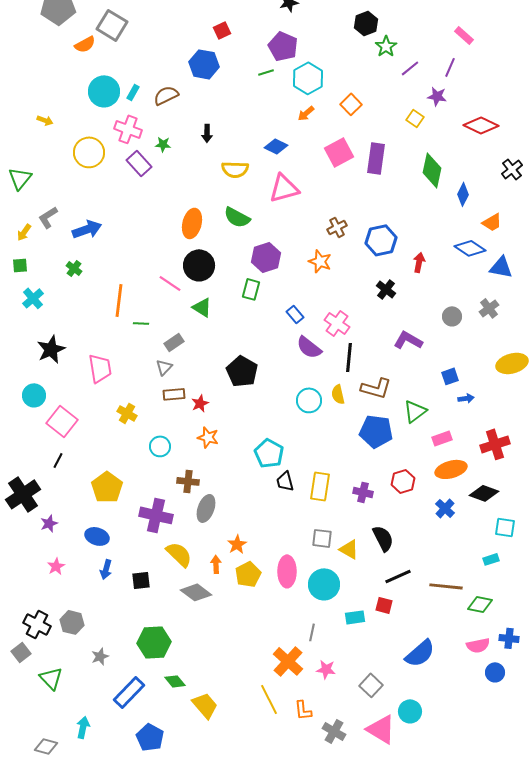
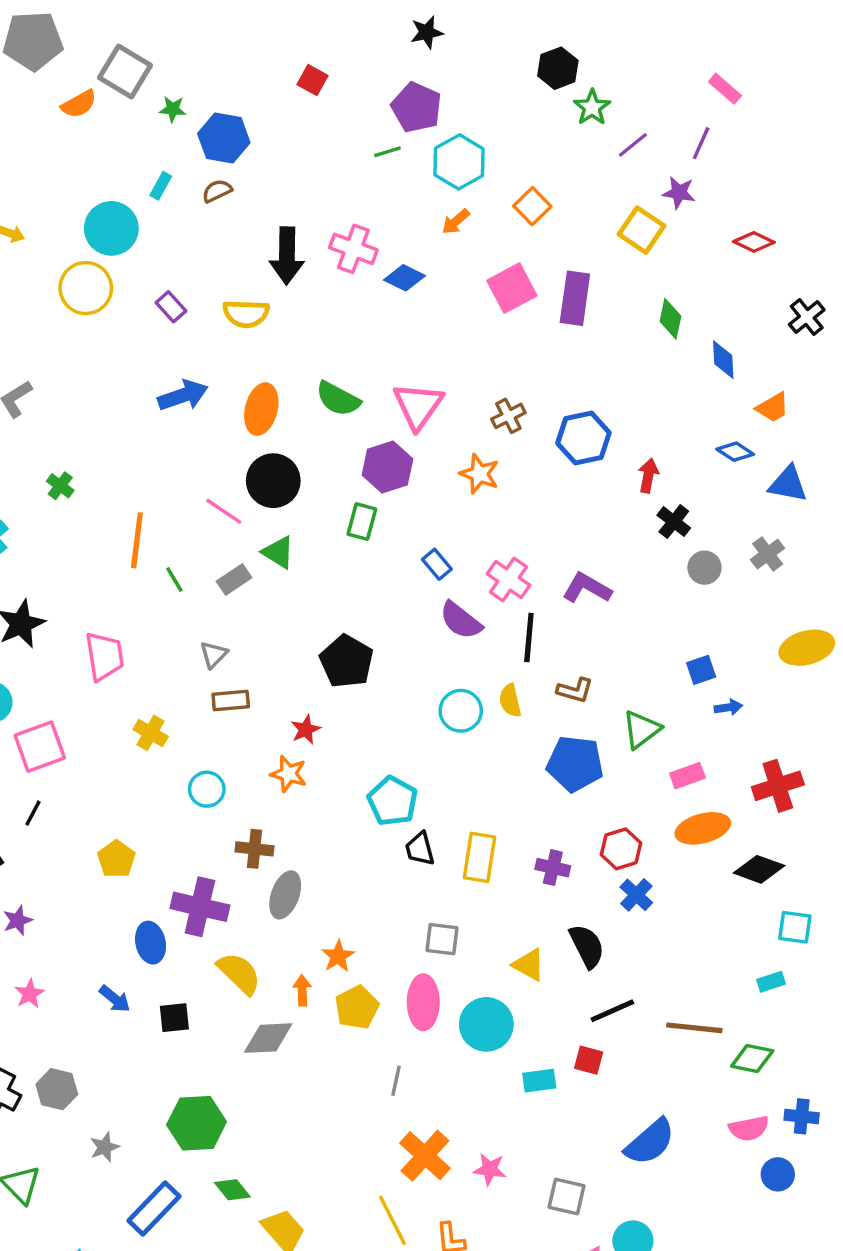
red square: (222, 30) -> (312, 80), turned -36
blue hexagon: (204, 64) -> (224, 138), moved
cyan circle: (104, 91) -> (111, 228), moved
brown semicircle: (166, 95) -> (217, 191), size x0.7
yellow square: (415, 118) -> (641, 230), size x1.5
red diamond: (481, 125) -> (754, 242), size x0.7
pink cross: (128, 129) -> (353, 249), moved
black arrow: (207, 133) -> (287, 256), size x1.8
green star: (163, 144) -> (173, 109), moved
purple rectangle: (139, 163) -> (171, 307), size x0.7
yellow semicircle: (235, 169) -> (246, 314), moved
green diamond: (432, 170) -> (670, 319), size x0.7
pink triangle: (284, 188) -> (418, 406), moved, turned -40
blue diamond: (463, 194) -> (723, 360), turned -30
blue arrow: (87, 229) -> (183, 395), moved
blue diamond: (470, 248) -> (735, 452), size x0.7
black cross: (386, 289) -> (674, 522), moved
green line: (141, 323) -> (174, 580), turned 56
purple L-shape: (408, 340) -> (587, 588), moved
gray rectangle: (174, 342) -> (234, 580), moved
brown L-shape: (376, 388) -> (575, 690), size x0.7
red star: (200, 403) -> (306, 730), moved
pink square: (62, 421) -> (40, 747), turned 32
yellow pentagon: (107, 487) -> (116, 859), size x0.7
blue cross: (445, 508) -> (636, 895), moved
blue ellipse: (97, 536) -> (151, 943), moved, turned 60
gray square: (322, 538) -> (442, 939), moved
blue arrow: (106, 569) -> (115, 999), turned -66
gray diamond: (196, 592) -> (268, 1038), turned -40
gray line: (312, 632) -> (396, 1081), moved
gray square: (371, 685) -> (566, 1197), turned -30

